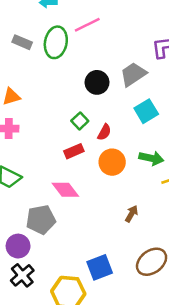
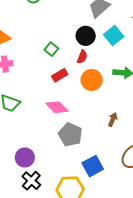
black circle: (97, 82) -> (86, 36), moved
green square: (80, 121) -> (51, 49), moved
gray pentagon: (41, 220) -> (70, 135), moved, turned -30

